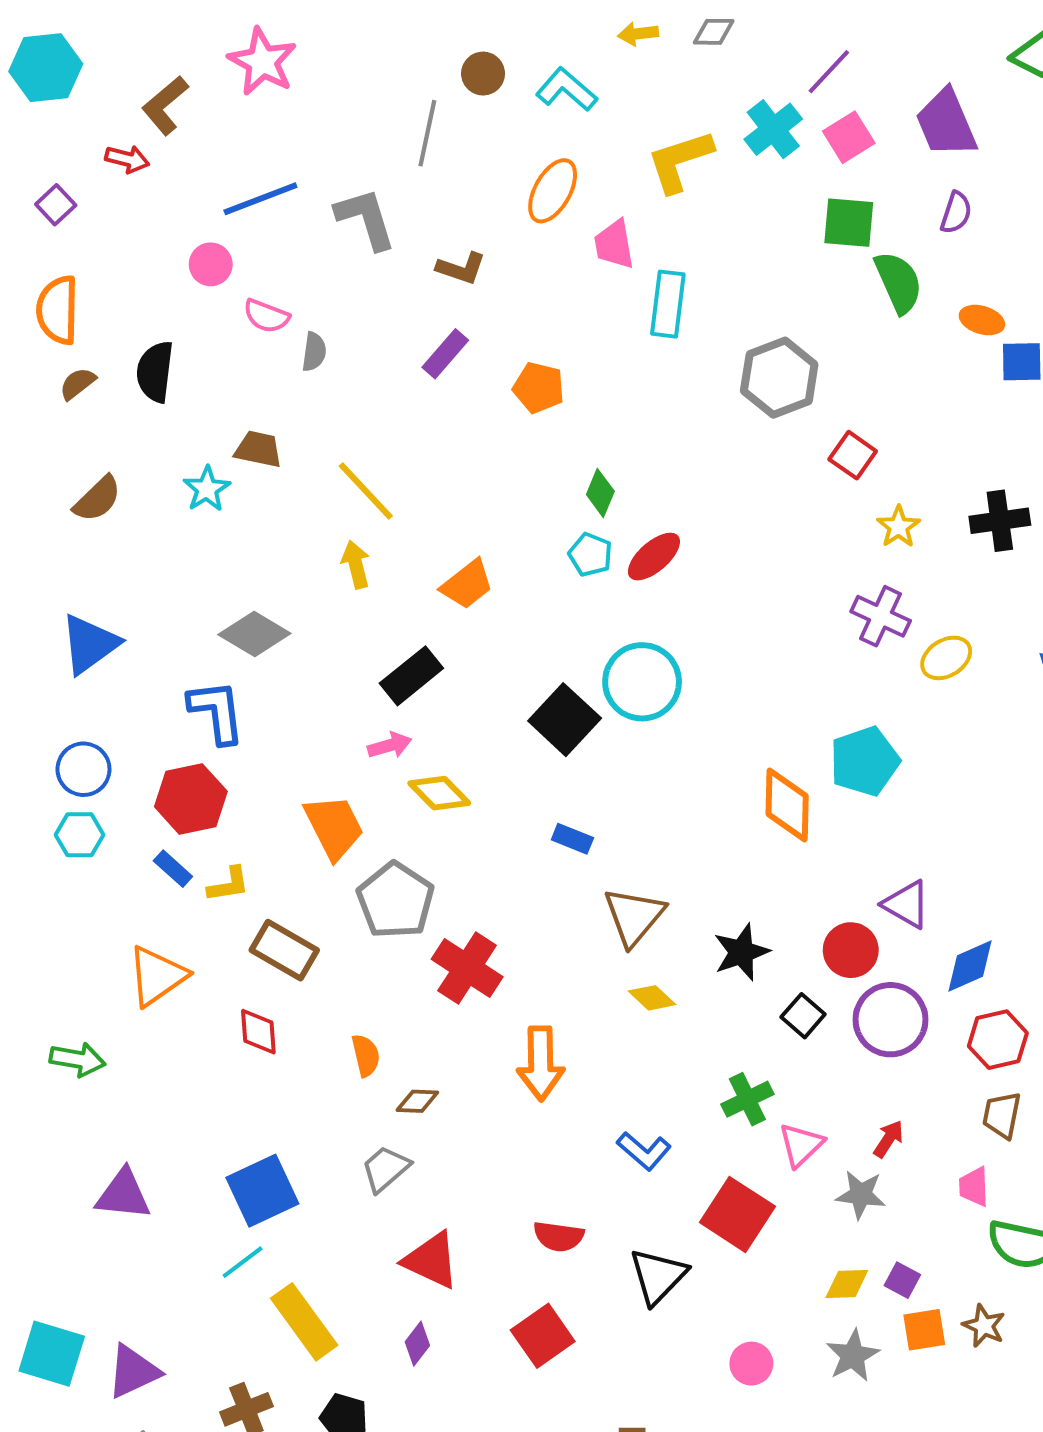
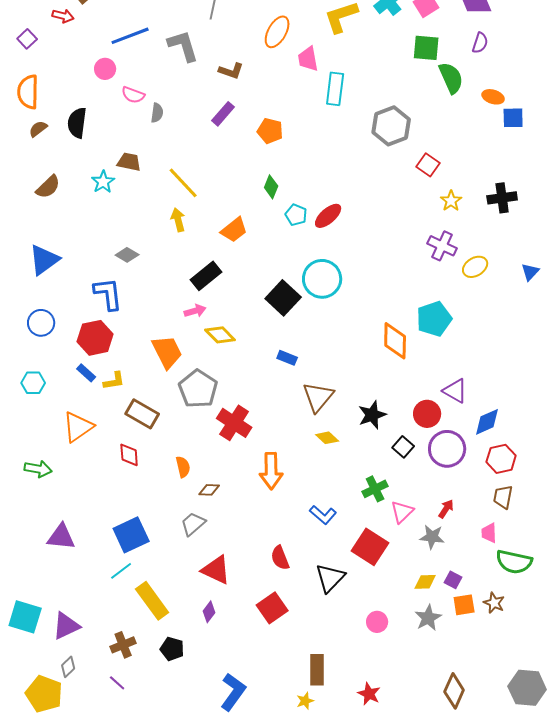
green diamond: (600, 493) -> (271, 187), moved
gray diamond: (254, 634) -> (127, 255), size x0.7
cyan hexagon: (80, 835) -> (33, 383), moved
red semicircle: (559, 1236) -> (280, 558), turned 60

